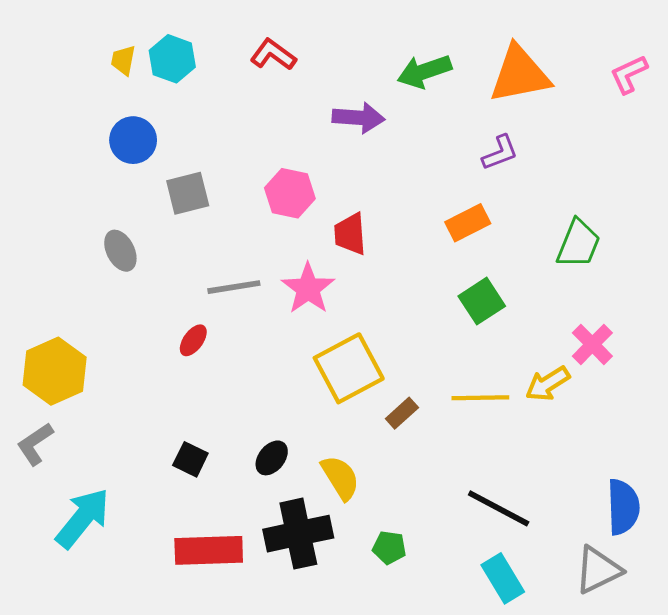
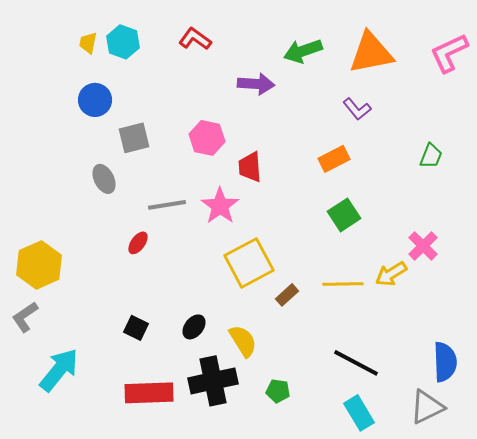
pink L-shape: (629, 74) -> (449, 53), size x1.4
purple L-shape: (500, 153) -> (357, 109), turned 72
green trapezoid: (578, 244) -> (431, 156), moved, size x0.7
gray ellipse: (120, 251) -> (104, 179), moved

